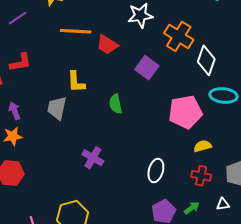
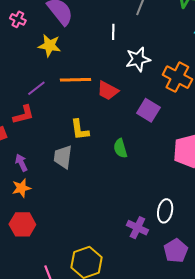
purple line: (18, 18) -> (36, 88), moved
purple cross: (93, 158) -> (137, 228), moved

